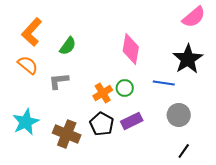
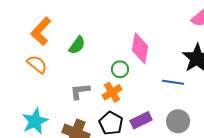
gray L-shape: (59, 81) -> (80, 91), moved
green circle: (125, 88) -> (120, 69), moved
gray circle: (179, 115) -> (178, 121), moved

